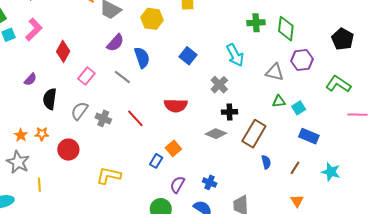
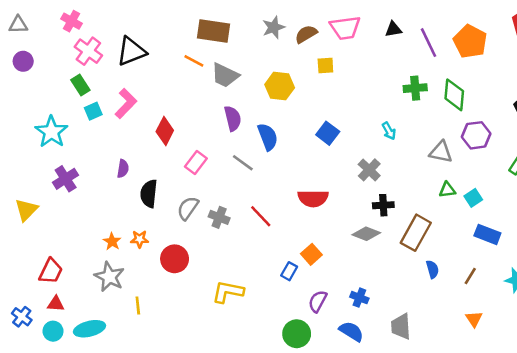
purple semicircle: (115, 43) -> (233, 118), turned -54
cyan arrow: (235, 55) -> (389, 131), size x0.6
purple semicircle: (30, 79) -> (123, 169), turned -32

